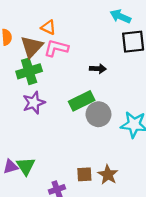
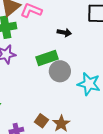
brown square: (84, 174) -> (41, 121), turned 32

